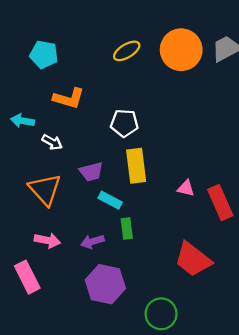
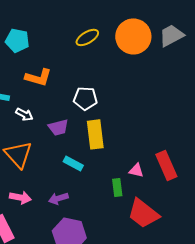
purple trapezoid: (91, 172) -> (58, 127), moved
pink triangle: (186, 188) -> (136, 170), moved
green rectangle: (127, 229) -> (117, 187), moved

